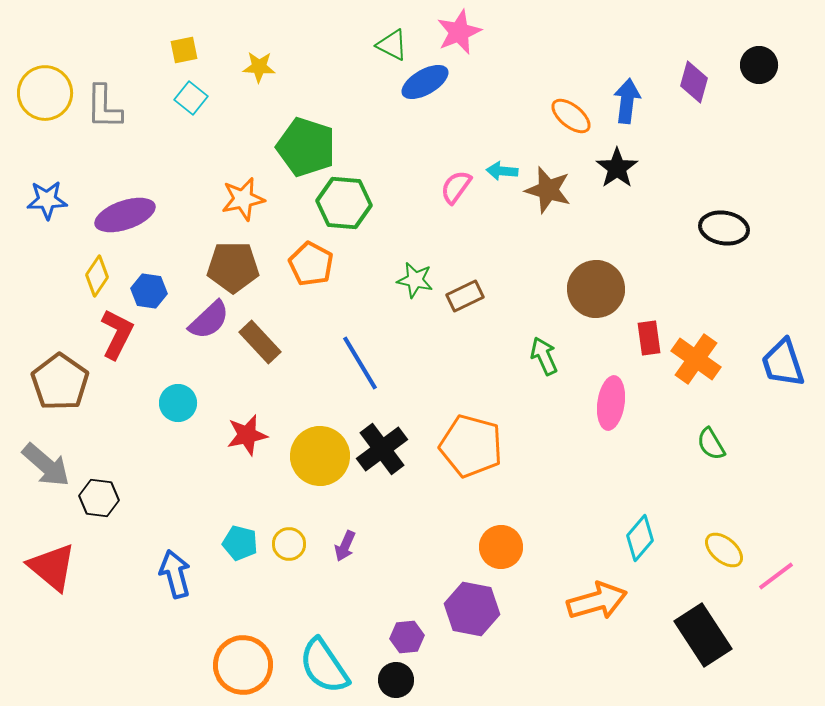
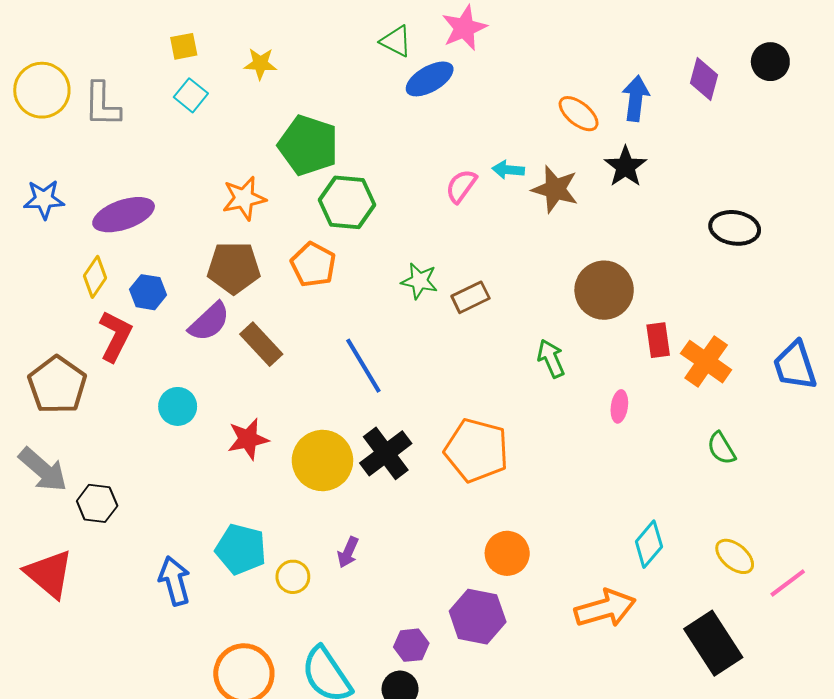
pink ellipse: (611, 403) -> (619, 406), size x0.6
cyan pentagon: (240, 543) -> (241, 549), size x1.4
yellow circle: (289, 544) -> (293, 577), moved

